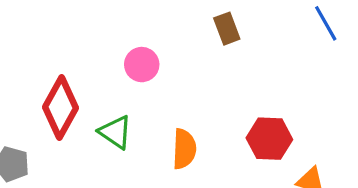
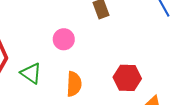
pink circle: (142, 65) -> (64, 39), moved

